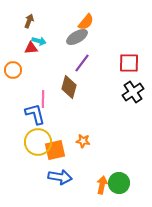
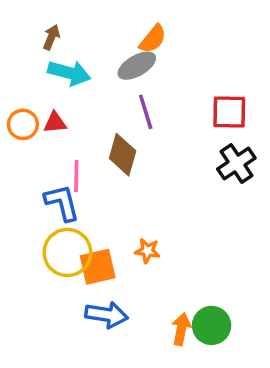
cyan arrow: (39, 41) -> (69, 73), size x1.6
red triangle: (31, 48) -> (55, 123), moved
purple line: (82, 63) -> (146, 112), turned -54

